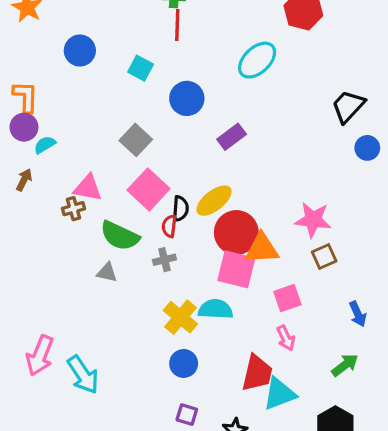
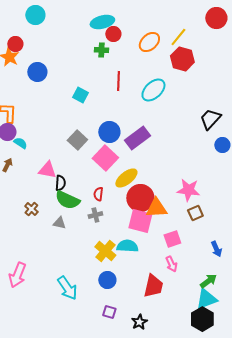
red line: (177, 25) -> (118, 81), moved
blue circle: (80, 51) -> (37, 72), moved
blue circle: (187, 98) -> (109, 132), moved
purple rectangle: (232, 137) -> (137, 138), size x1.4
cyan semicircle: (45, 145) -> (20, 143), turned 64
pink square: (149, 189) -> (105, 158), moved
brown cross: (73, 209) -> (31, 209), moved, turned -32
black semicircle: (180, 209) -> (60, 183), moved
cyan arrow: (83, 375) -> (67, 288), moved
cyan triangle: (279, 394) -> (206, 299), moved

